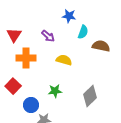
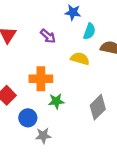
orange cross: (26, 58) -> (41, 79), moved
yellow semicircle: (64, 60) -> (80, 59), moved

